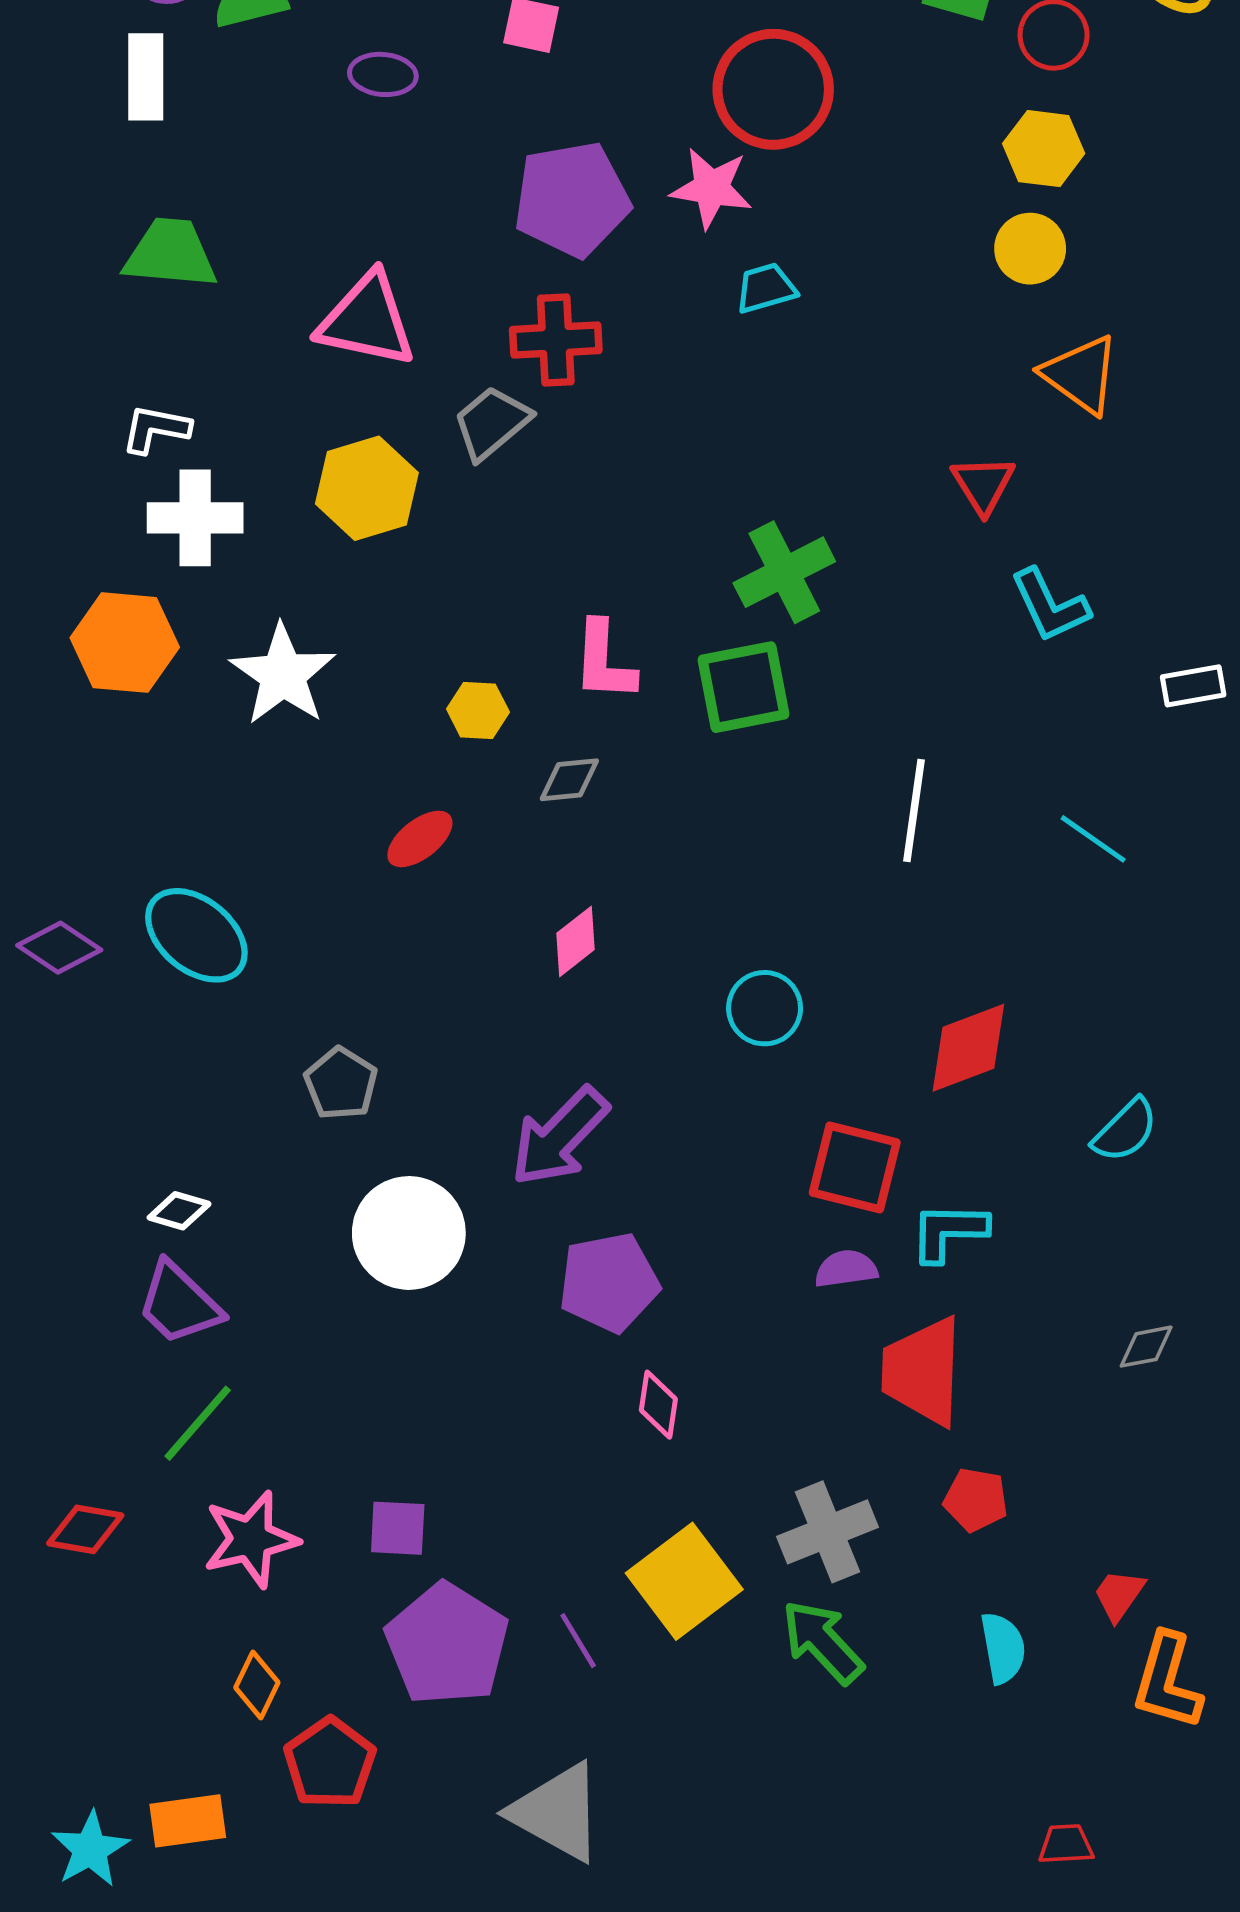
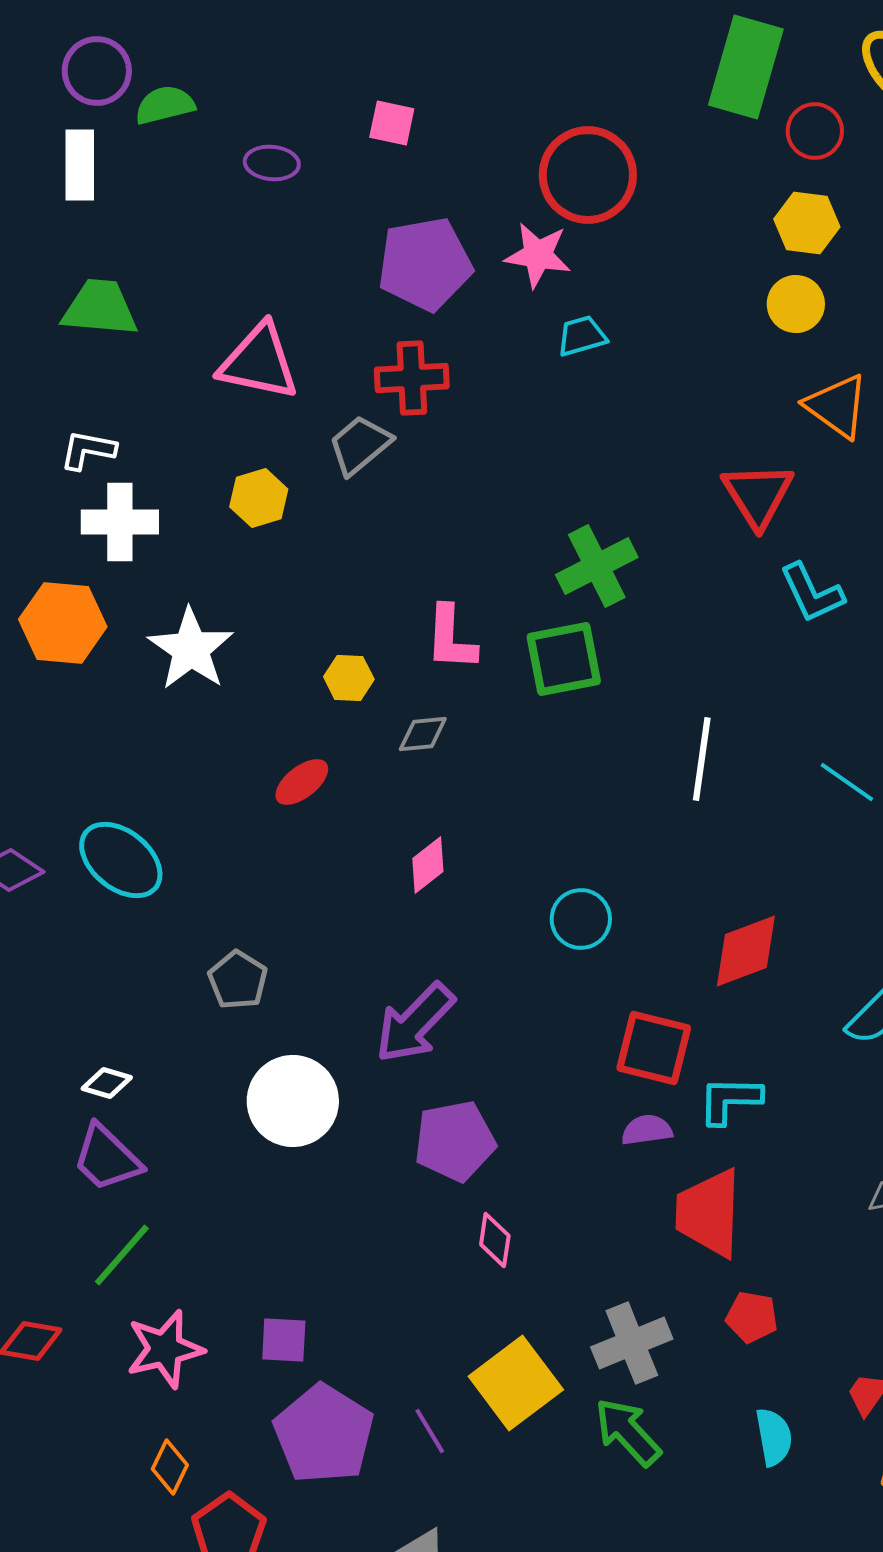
red triangle: (983, 485) -> (758, 495), size x1.4
yellow hexagon: (367, 488) -> (259, 498), size x0.7

